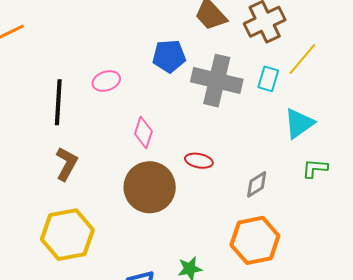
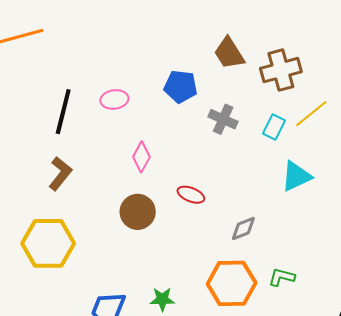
gray cross: (217, 81) -> (223, 119), size x0.6
green L-shape: (315, 168) -> (282, 277), moved
brown circle: (150, 187) -> (138, 212), size x0.7

